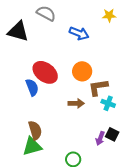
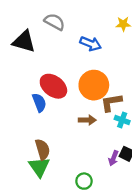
orange circle: (82, 71) -> (94, 85), size x1.4
green triangle: (32, 146) -> (39, 167), turned -50

